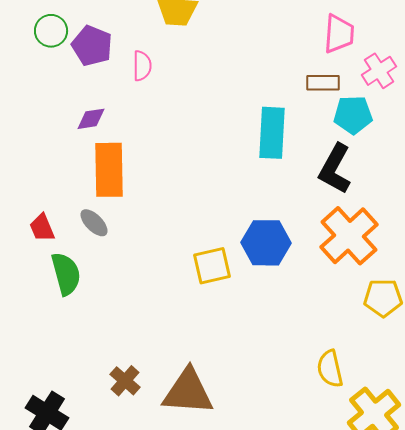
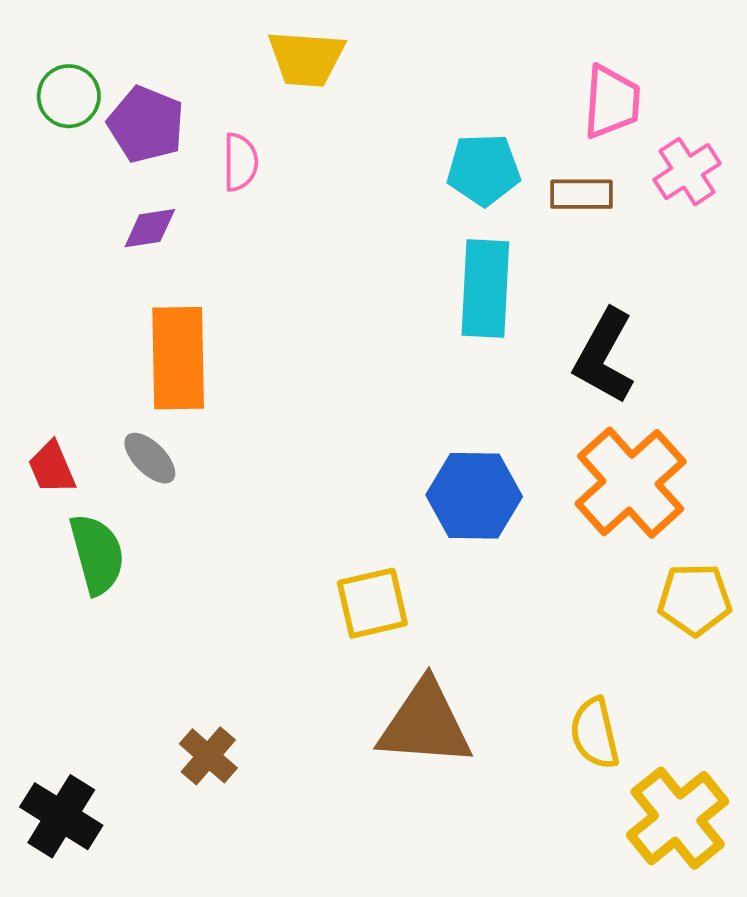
cyan pentagon: (353, 115) -> (483, 170), moved
purple diamond: (91, 119) -> (150, 228), moved
yellow square: (212, 266) -> (372, 603), moved
brown triangle: (188, 392) -> (425, 724), moved

